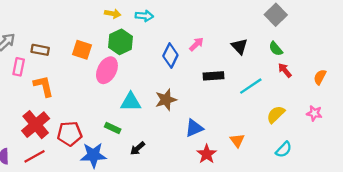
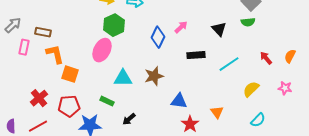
green semicircle: (276, 49) -> (248, 22), moved, turned -56
orange square: (82, 50) -> (70, 74), moved
red arrow: (285, 70) -> (266, 58), moved
orange L-shape: (44, 86) -> (55, 54), moved
red cross: (36, 125) -> (39, 98), size x0.7
blue triangle: (194, 128) -> (179, 101), turned 30

